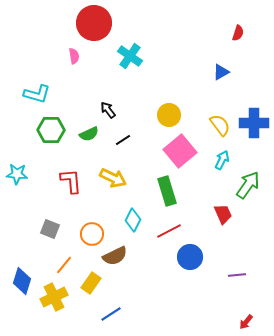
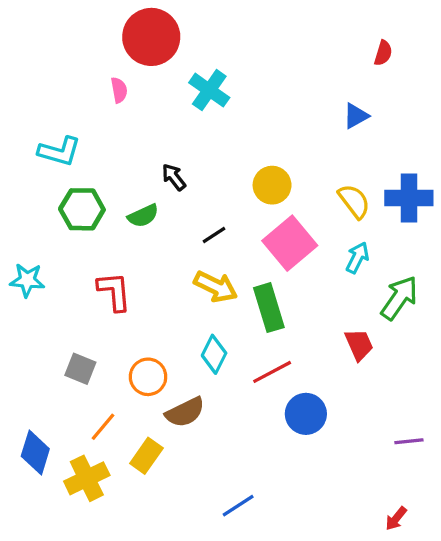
black line: (123, 140) -> (214, 235), moved
yellow arrow: (113, 178) -> (216, 287), moved
purple line: (237, 275) -> (409, 441), moved
blue line: (111, 314) -> (238, 506), moved

